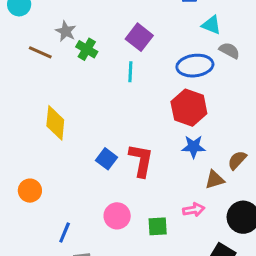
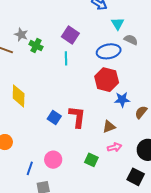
cyan triangle: (211, 25) -> (118, 24), turned 40
blue star: (194, 147) -> (122, 100), moved
brown triangle: (215, 180) -> (109, 127), moved
pink circle: (117, 216) -> (53, 160), moved
green square: (158, 226) -> (91, 160), turned 32

